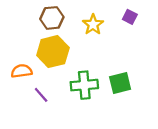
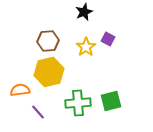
purple square: (130, 17) -> (108, 39), moved

